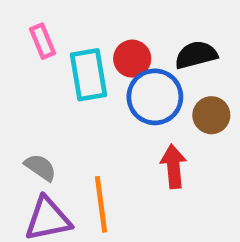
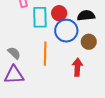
red arrow: (173, 166) -> (77, 67), moved
orange line: (101, 204) -> (45, 54), moved

